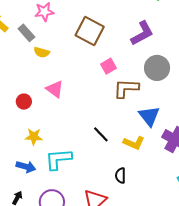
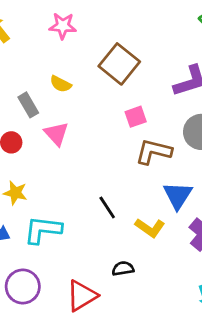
gray rectangle: (26, 33) -> (28, 105), moved
yellow semicircle: (42, 52) -> (61, 84), moved
black semicircle: (120, 176) -> (123, 269), turned 70

